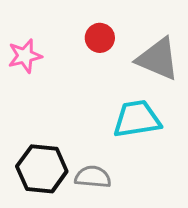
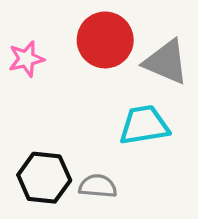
red circle: (100, 38) -> (105, 40), size x1.8

